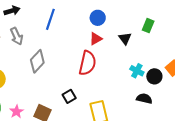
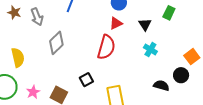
cyan cross: (137, 71) -> (150, 50), moved
black circle: (154, 76) -> (181, 75), moved

